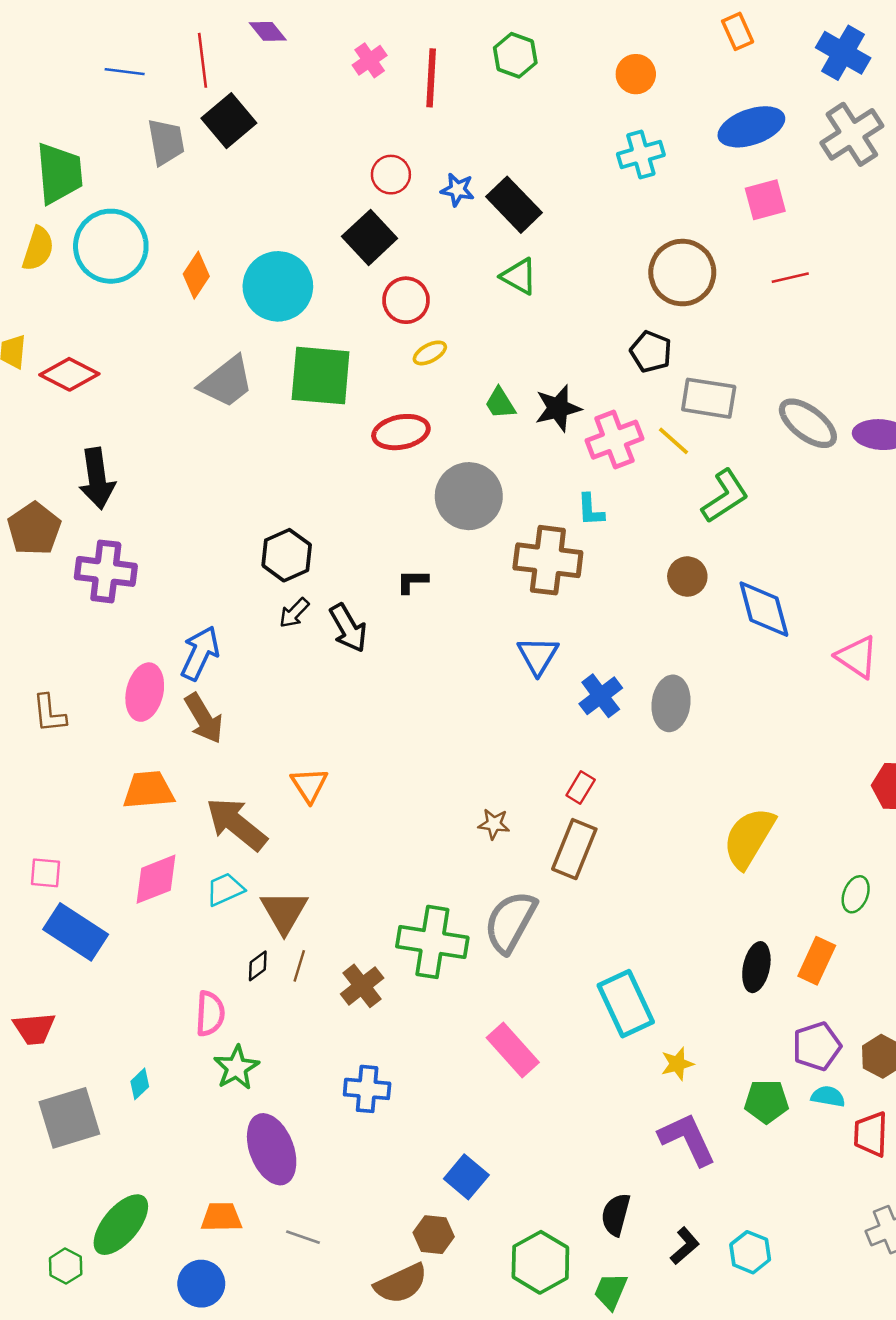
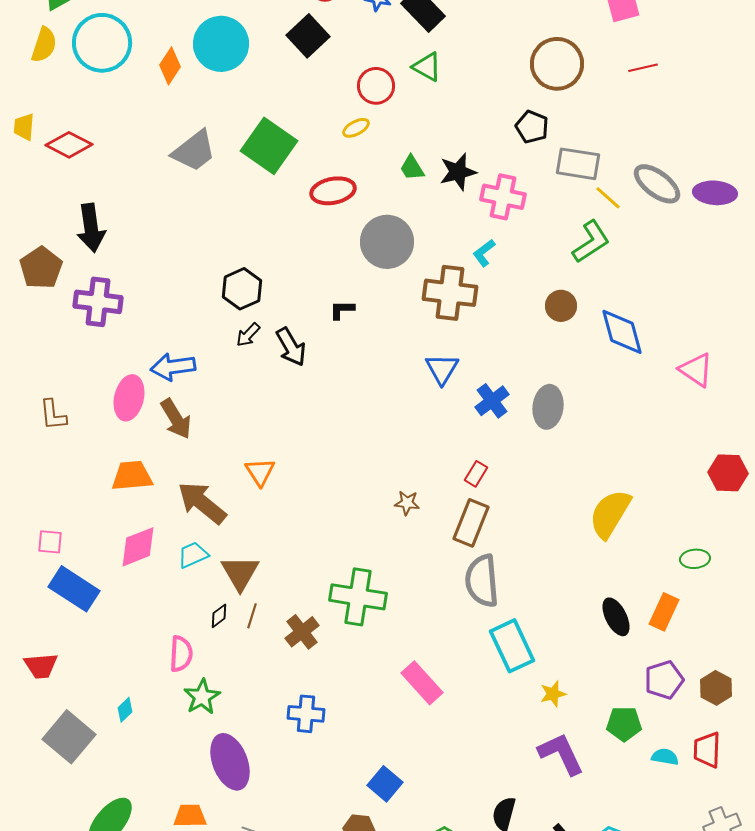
cyan circle: (278, 286) -> (221, 44), moved
red circle: (406, 300) -> (376, 86), moved
green square: (321, 376) -> (269, 146), turned 30
pink cross: (614, 440) -> (503, 197), turned 33
yellow line: (674, 441) -> (608, 198), moved
cyan L-shape: (591, 510) -> (484, 253), turned 56
blue arrow: (200, 653) -> (173, 367), turned -123
green ellipse: (856, 894) -> (695, 559), turned 64
gray semicircle: (510, 922) -> (482, 581), moved, turned -34
black ellipse: (756, 967) -> (616, 617), turned -39
cyan semicircle: (828, 1096) -> (665, 757), moved
gray square: (69, 1118) -> (69, 737), turned -33

